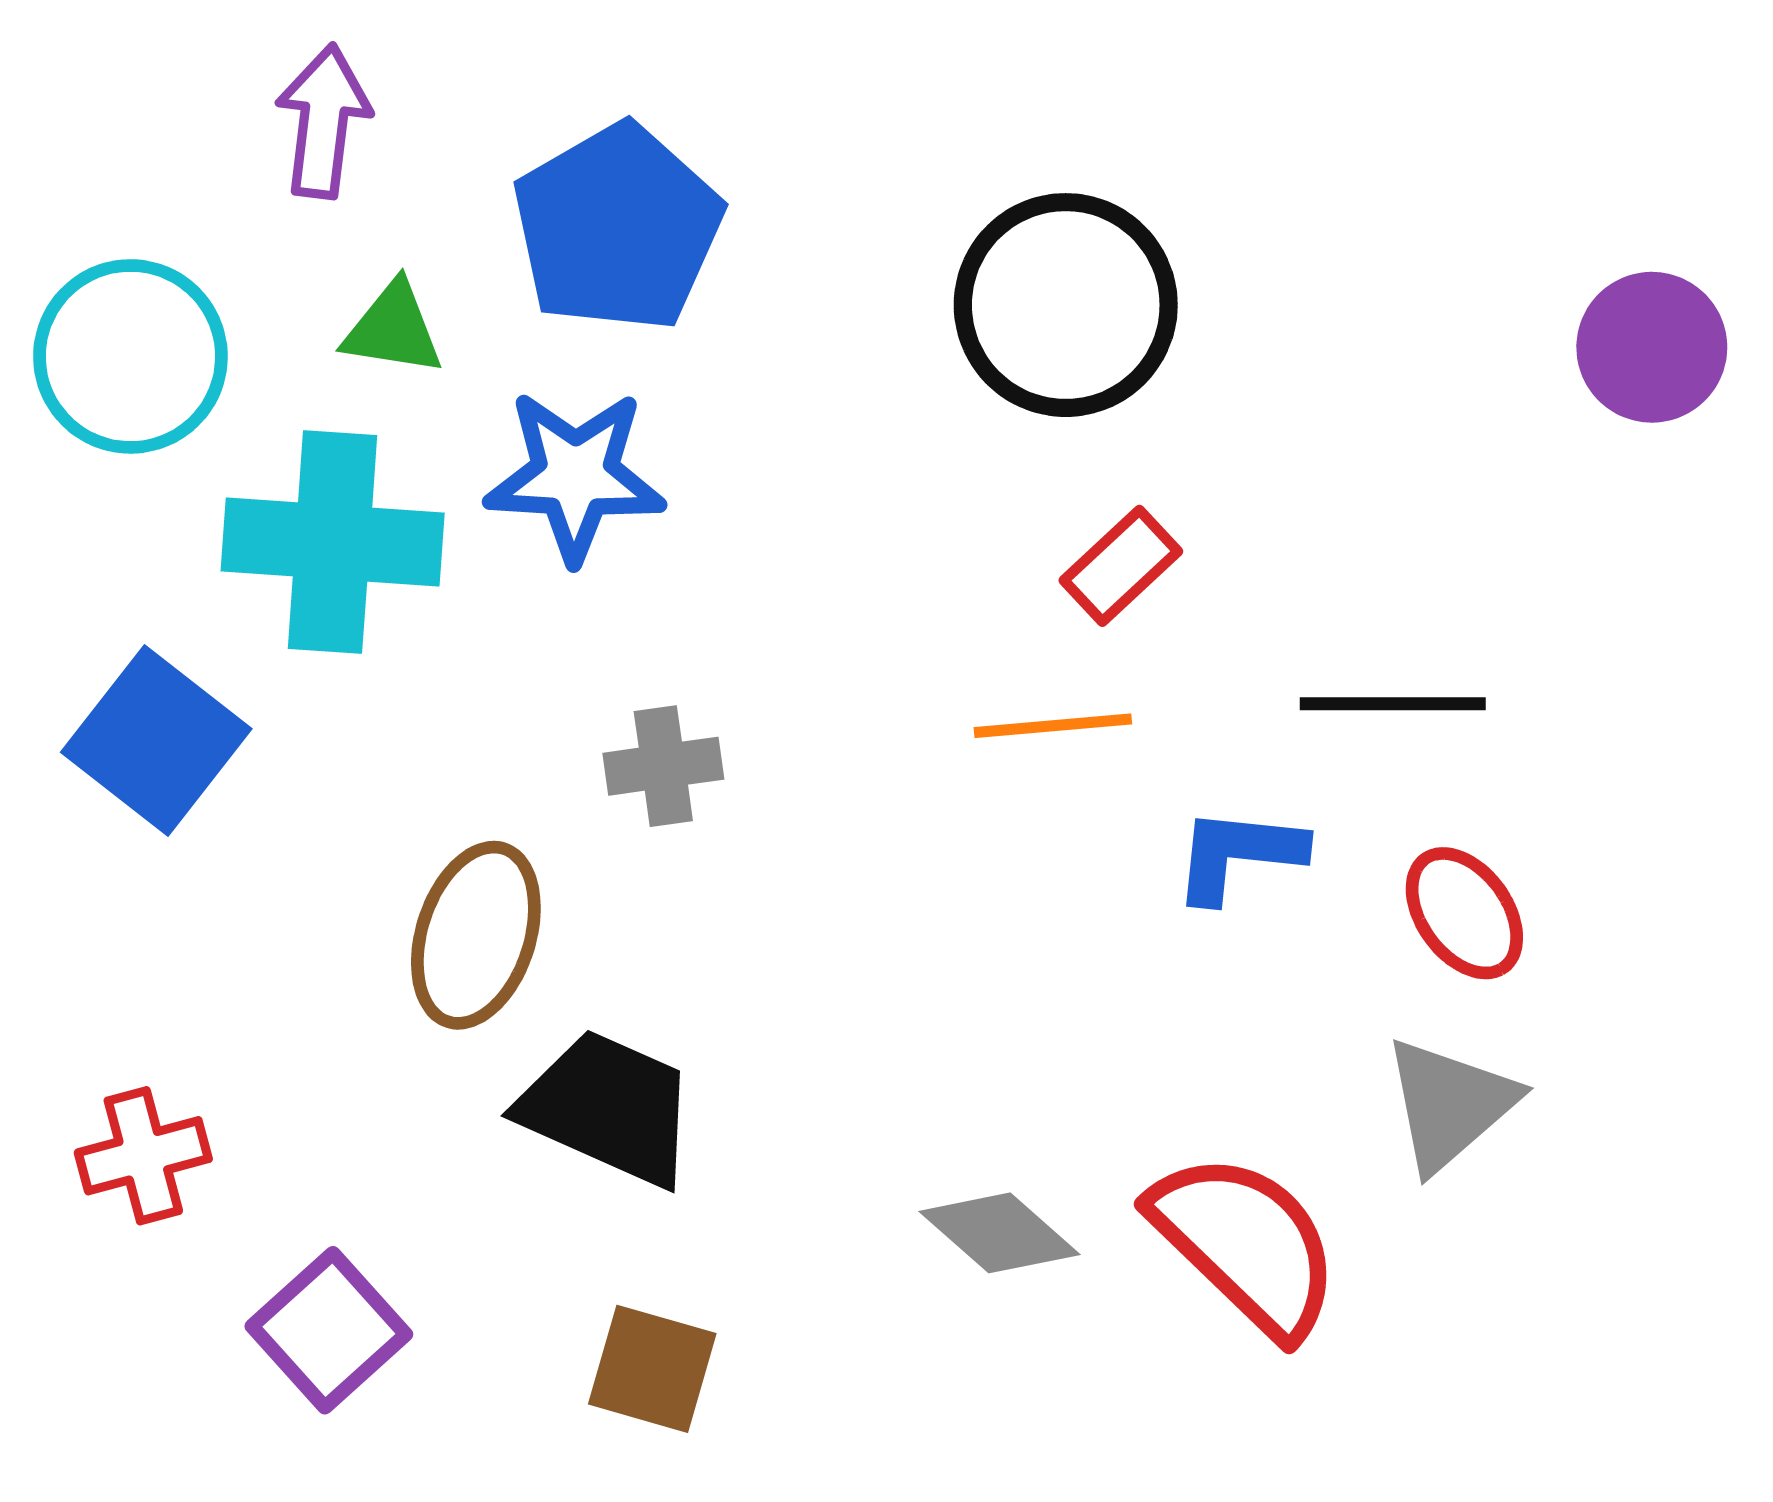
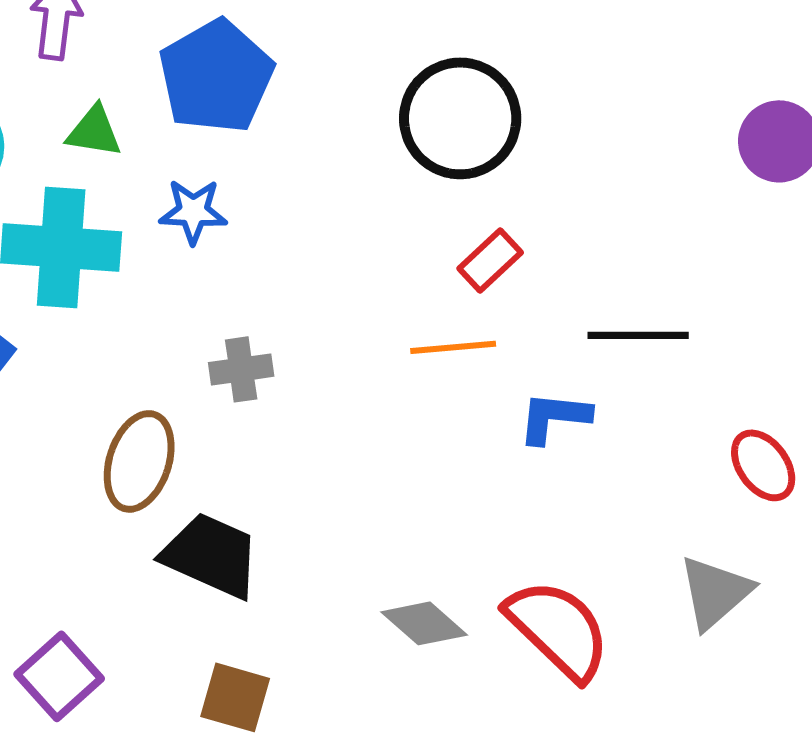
blue star: (575, 476) -> (193, 211), size x0.7
red ellipse: (1464, 913) -> (763, 465), moved
gray triangle: (1450, 1104) -> (715, 592), moved

